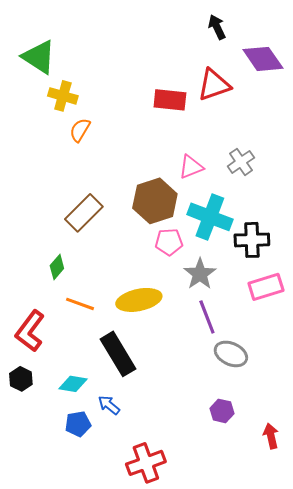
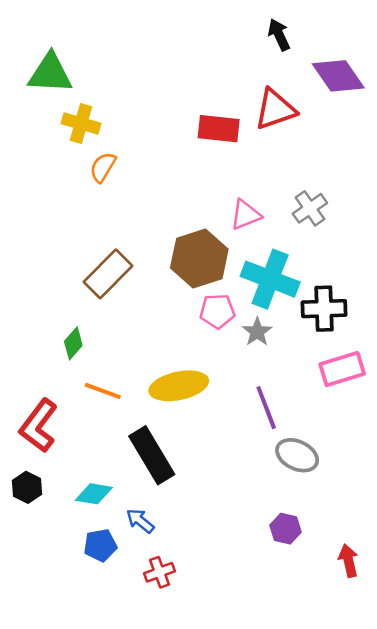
green triangle: (39, 57) -> (50, 73), turned -30
gray star: (200, 274) -> (257, 332), moved, size x0.7
red cross: (146, 463) -> (159, 572), moved, size x0.6

